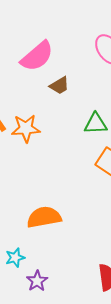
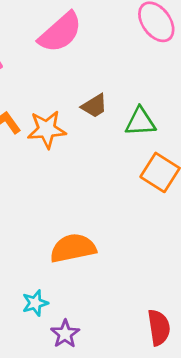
brown trapezoid: (59, 86) -> (94, 106), moved

